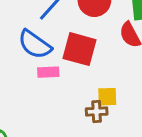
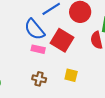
brown cross: (97, 112) -> (39, 79), moved

